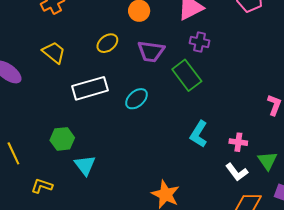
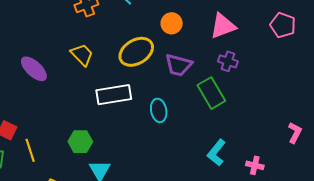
yellow ellipse: (107, 43) -> (136, 52), size x1.6
cyan ellipse: (136, 99) -> (159, 110), turned -65

